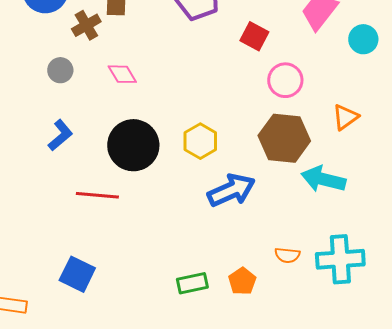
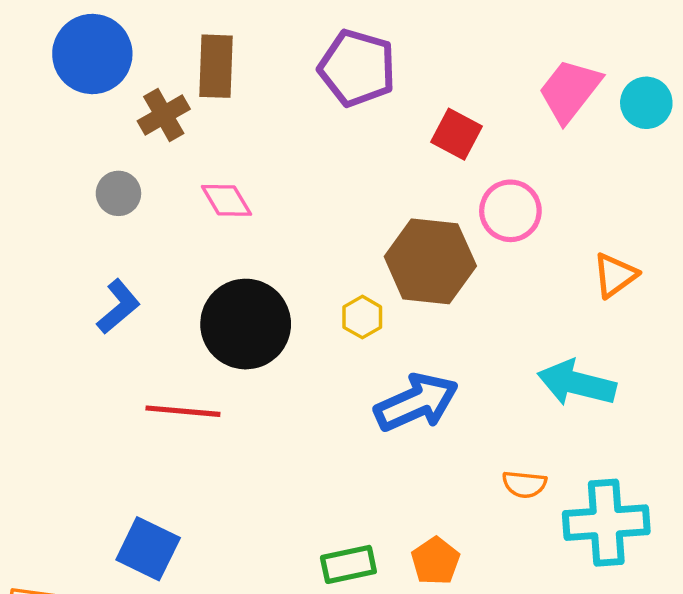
cyan circle: (363, 39) -> (646, 103), moved
brown hexagon: (284, 138) -> (430, 261), moved
yellow hexagon: (200, 141) -> (362, 317), size x0.7
orange semicircle: (287, 255) -> (524, 484), moved

